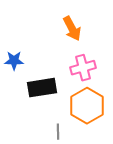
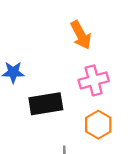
orange hexagon: (87, 106) -> (98, 125), size x0.7

